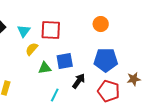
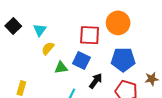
orange circle: (101, 24) -> (118, 23), size x1.5
red square: (51, 30) -> (90, 35), moved
blue square: (65, 61) -> (81, 61), turned 36

